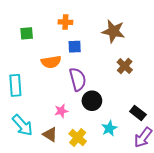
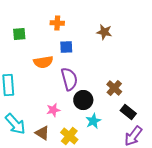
brown star: (113, 31) -> (104, 32), size x0.7
brown cross: (125, 66) -> (114, 88), moved
cyan star: (109, 128) -> (93, 121), moved

